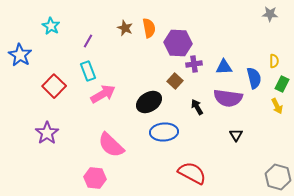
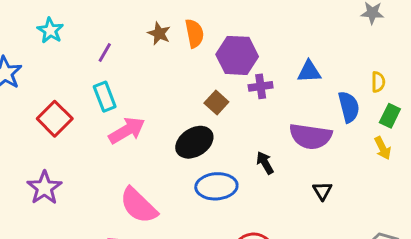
blue triangle: (224, 67) -> (309, 72), moved
brown square: (175, 81) -> (216, 103), moved
black arrow: (197, 107) -> (265, 163), moved

